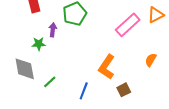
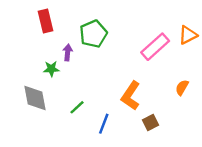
green line: (50, 82) -> (77, 107), moved

